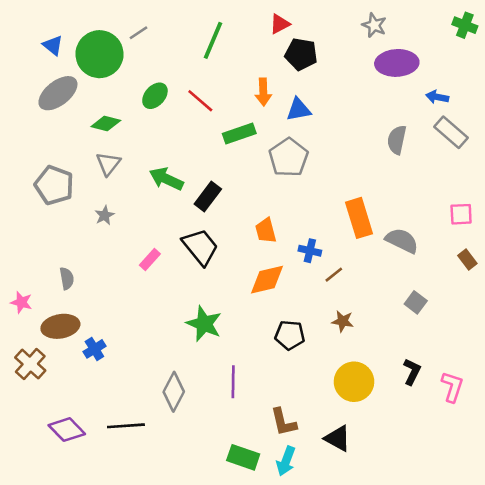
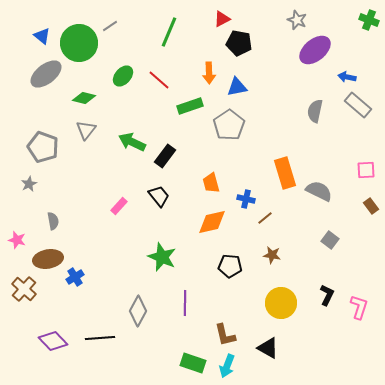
purple ellipse: (397, 63) -> (315, 50), turned -36
gray star: (105, 215) -> (29, 184), moved
black trapezoid: (200, 247) -> (159, 196), size x0.7

